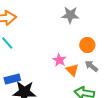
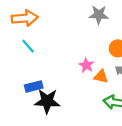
orange triangle: (72, 70) -> (101, 76), turned -32

